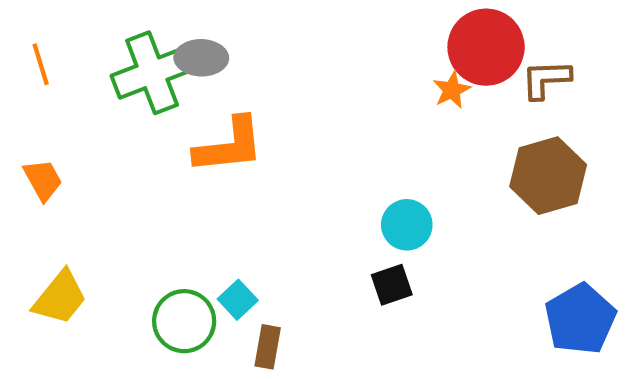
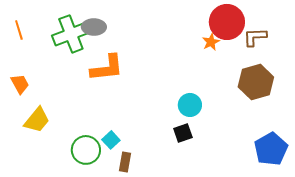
yellow trapezoid: (60, 298) -> (37, 120), moved

